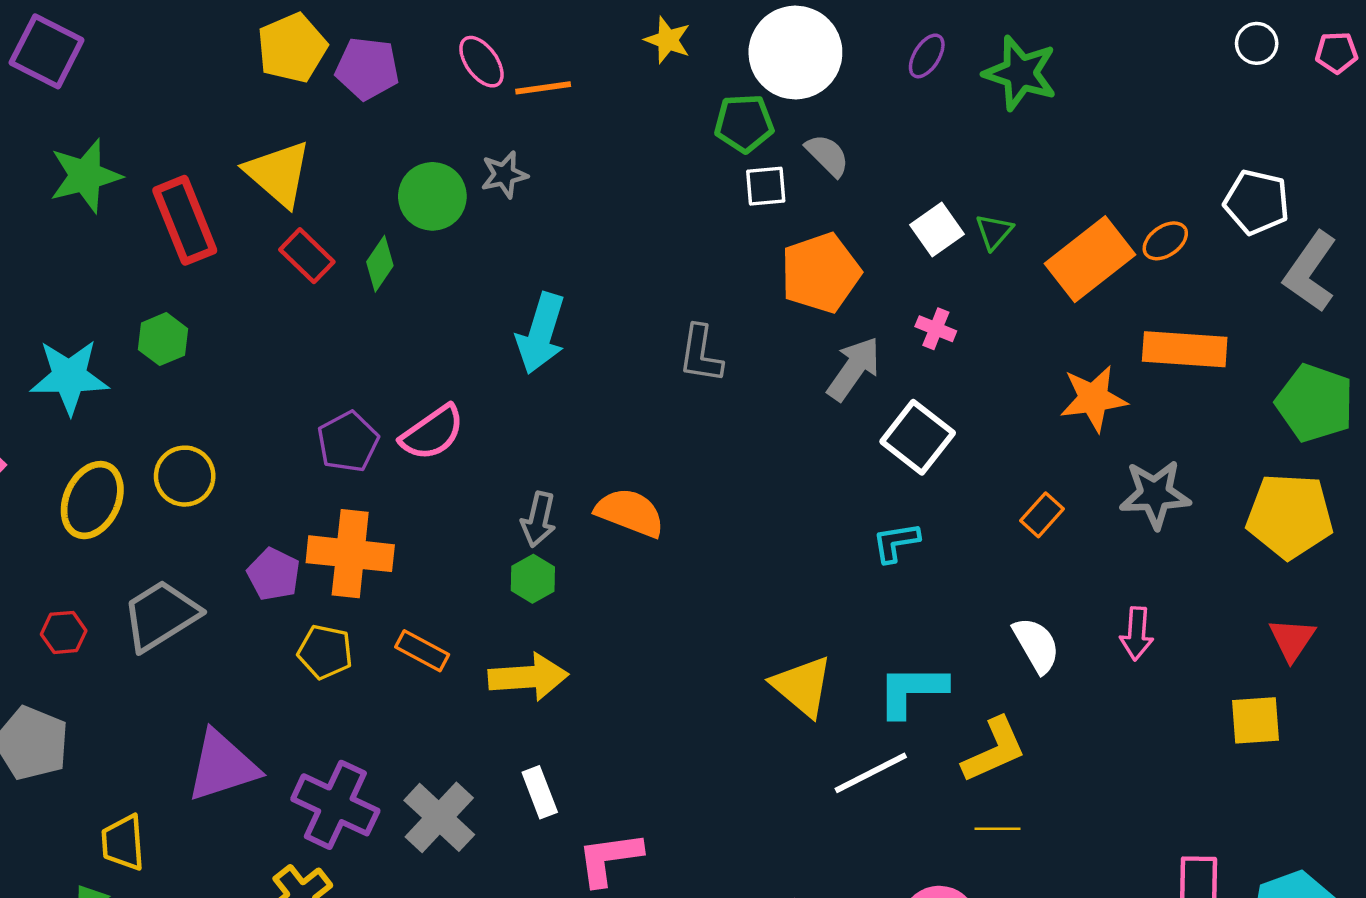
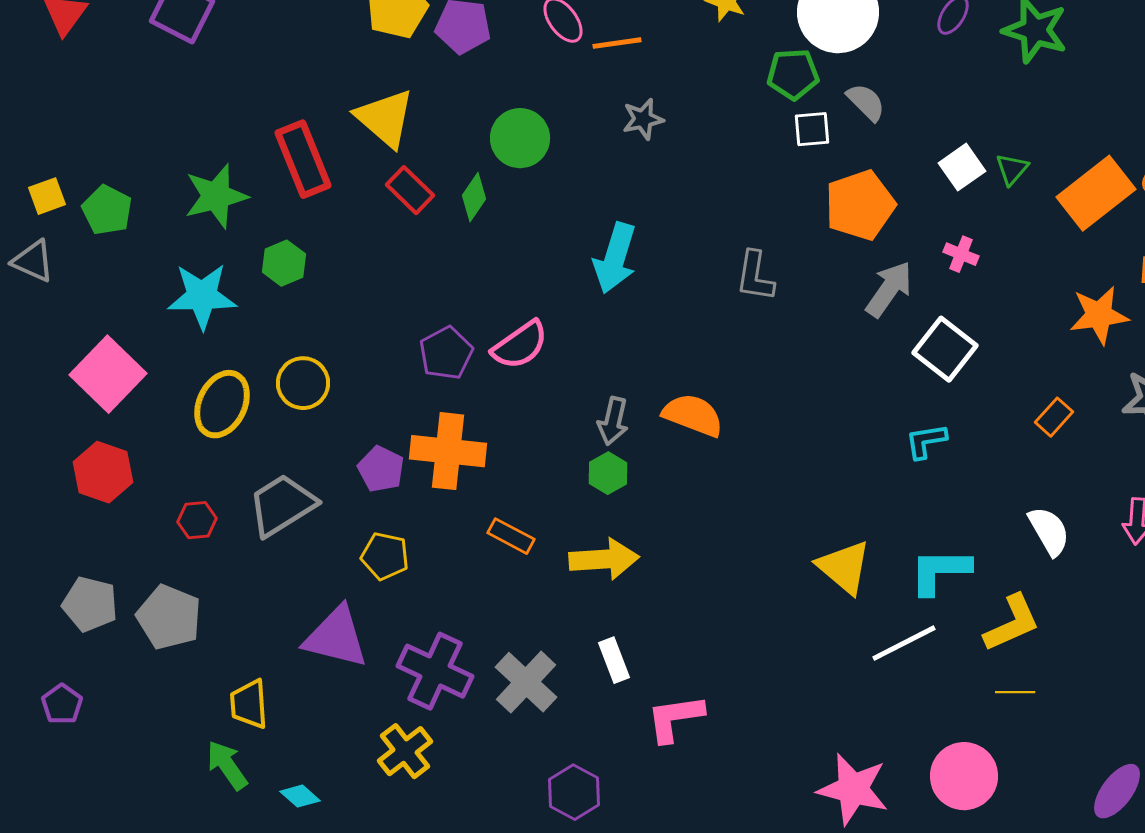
gray star: (504, 175) -> (643, 119), moved
green star: (85, 176) -> (216, 196), moved
yellow pentagon: (325, 652) -> (385, 556), moved
purple triangle: (222, 766) -> (336, 637), turned 32

